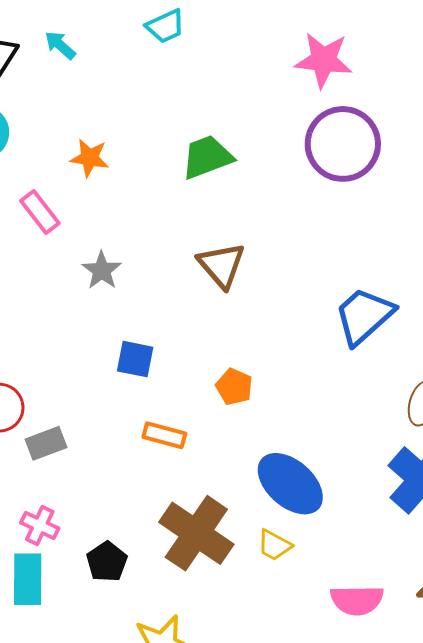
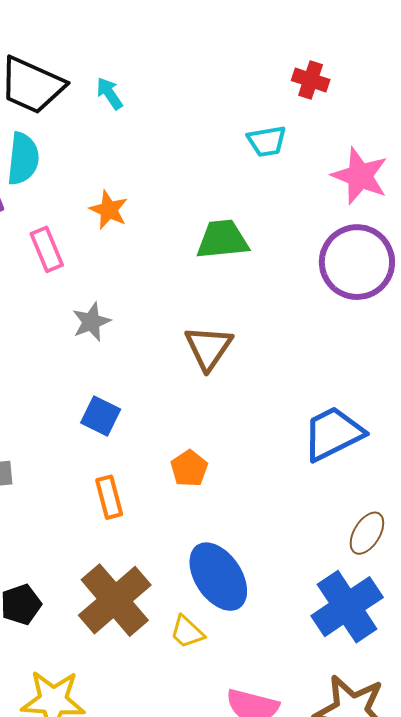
cyan trapezoid: (165, 26) -> (267, 141), moved
orange rectangle: (164, 435) -> (109, 497), turned 45

